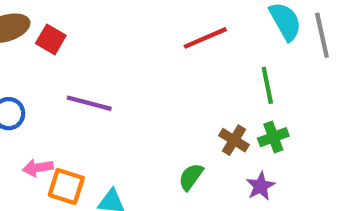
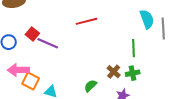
red line: (205, 38) -> (87, 21), moved
red square: (51, 39) -> (32, 34), moved
pink arrow: (38, 168) -> (18, 70), size x1.5

